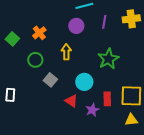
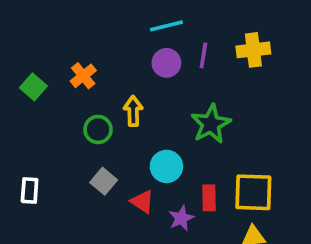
purple circle: (76, 26) -> (166, 63), moved
green circle: (35, 60) -> (98, 129), moved
gray square: (50, 80) -> (104, 181), moved

